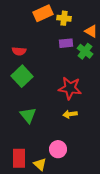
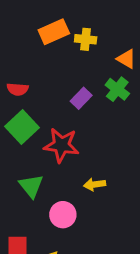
purple rectangle: (66, 43) -> (81, 98), moved, turned -40
red star: (70, 88) -> (61, 145), moved
pink circle: (58, 149) -> (63, 215), moved

